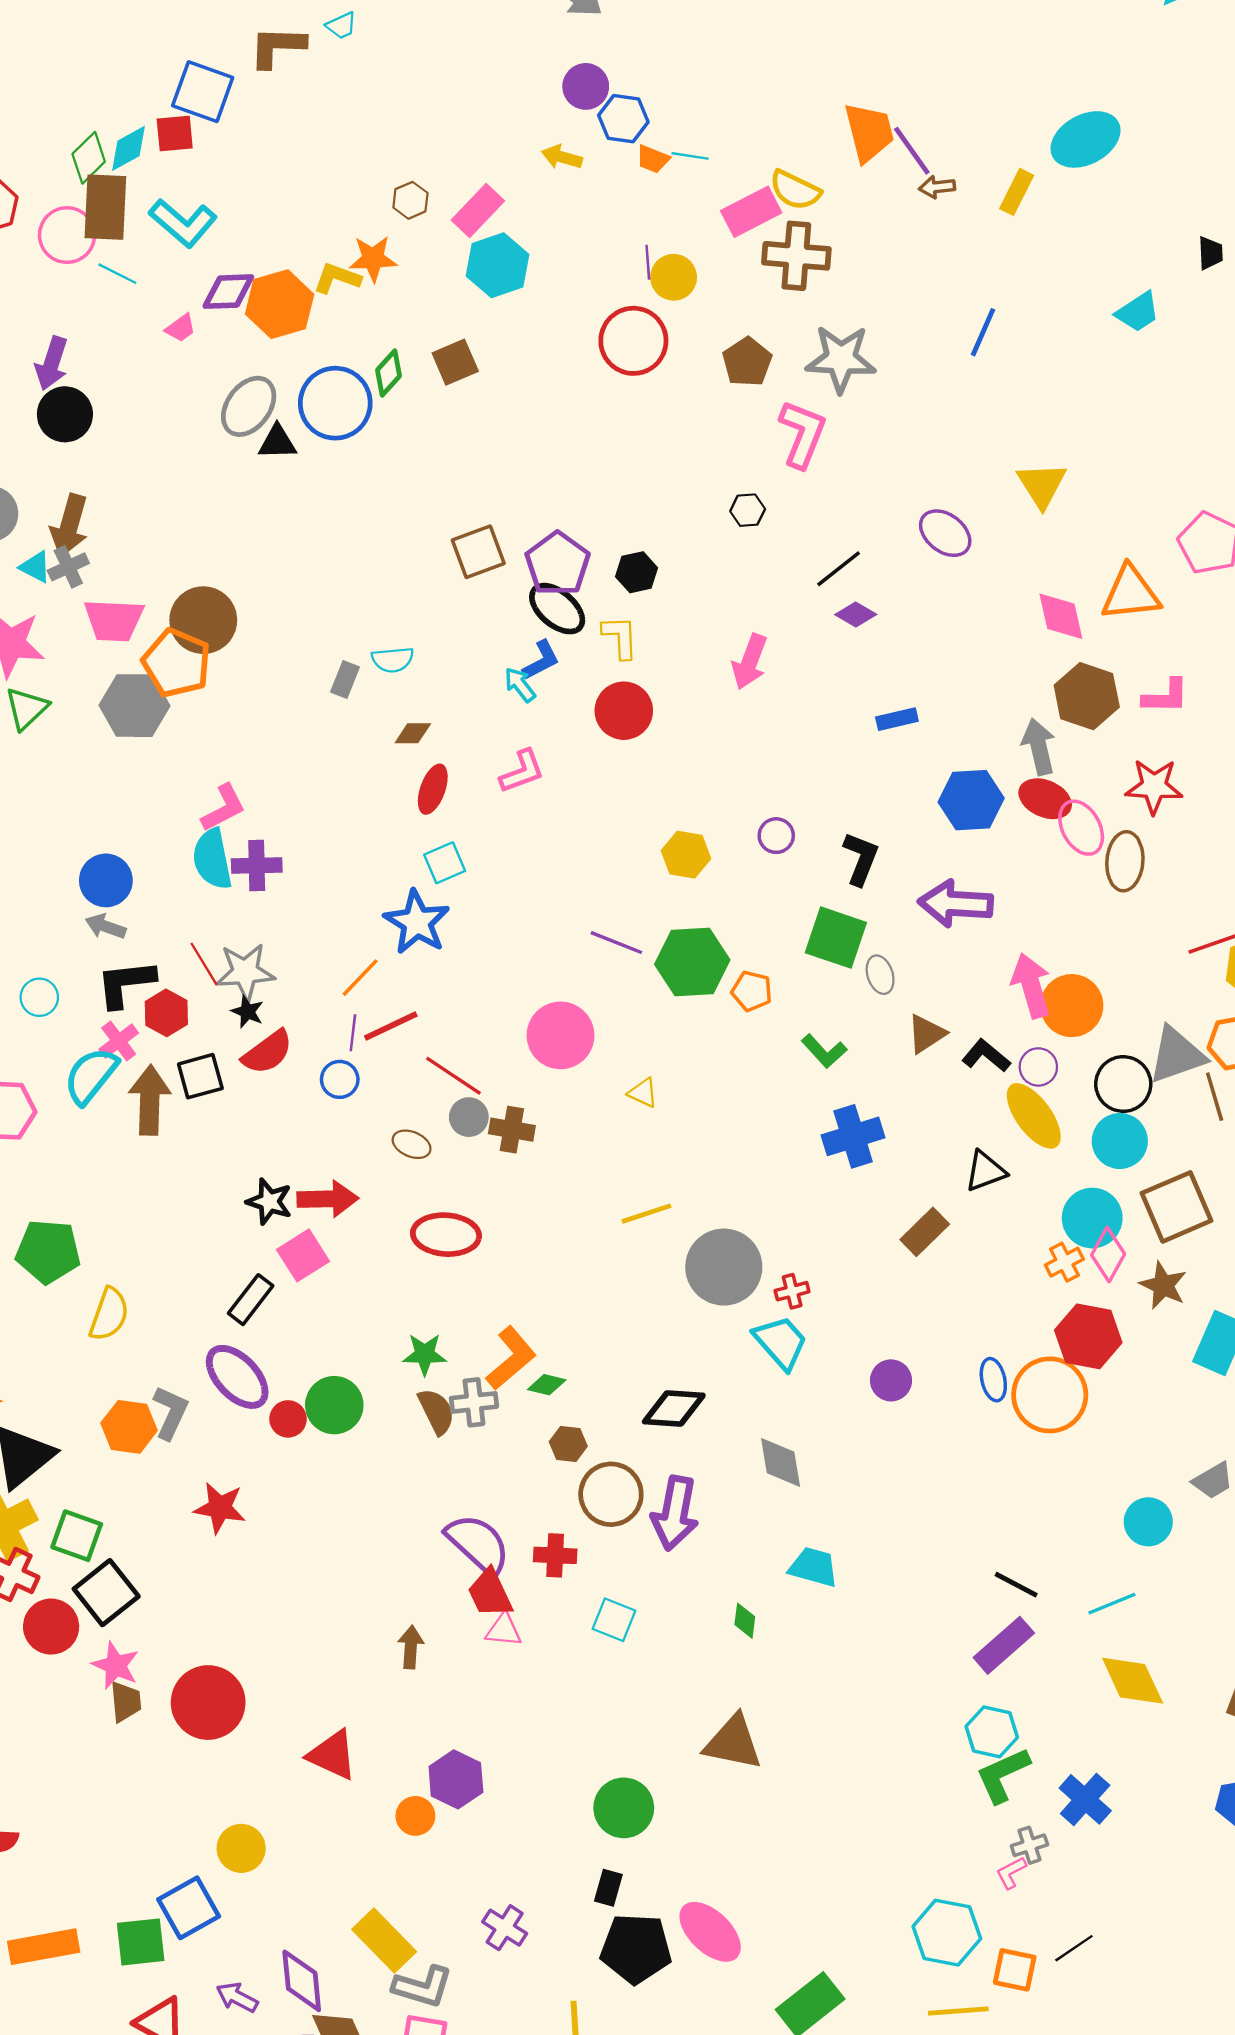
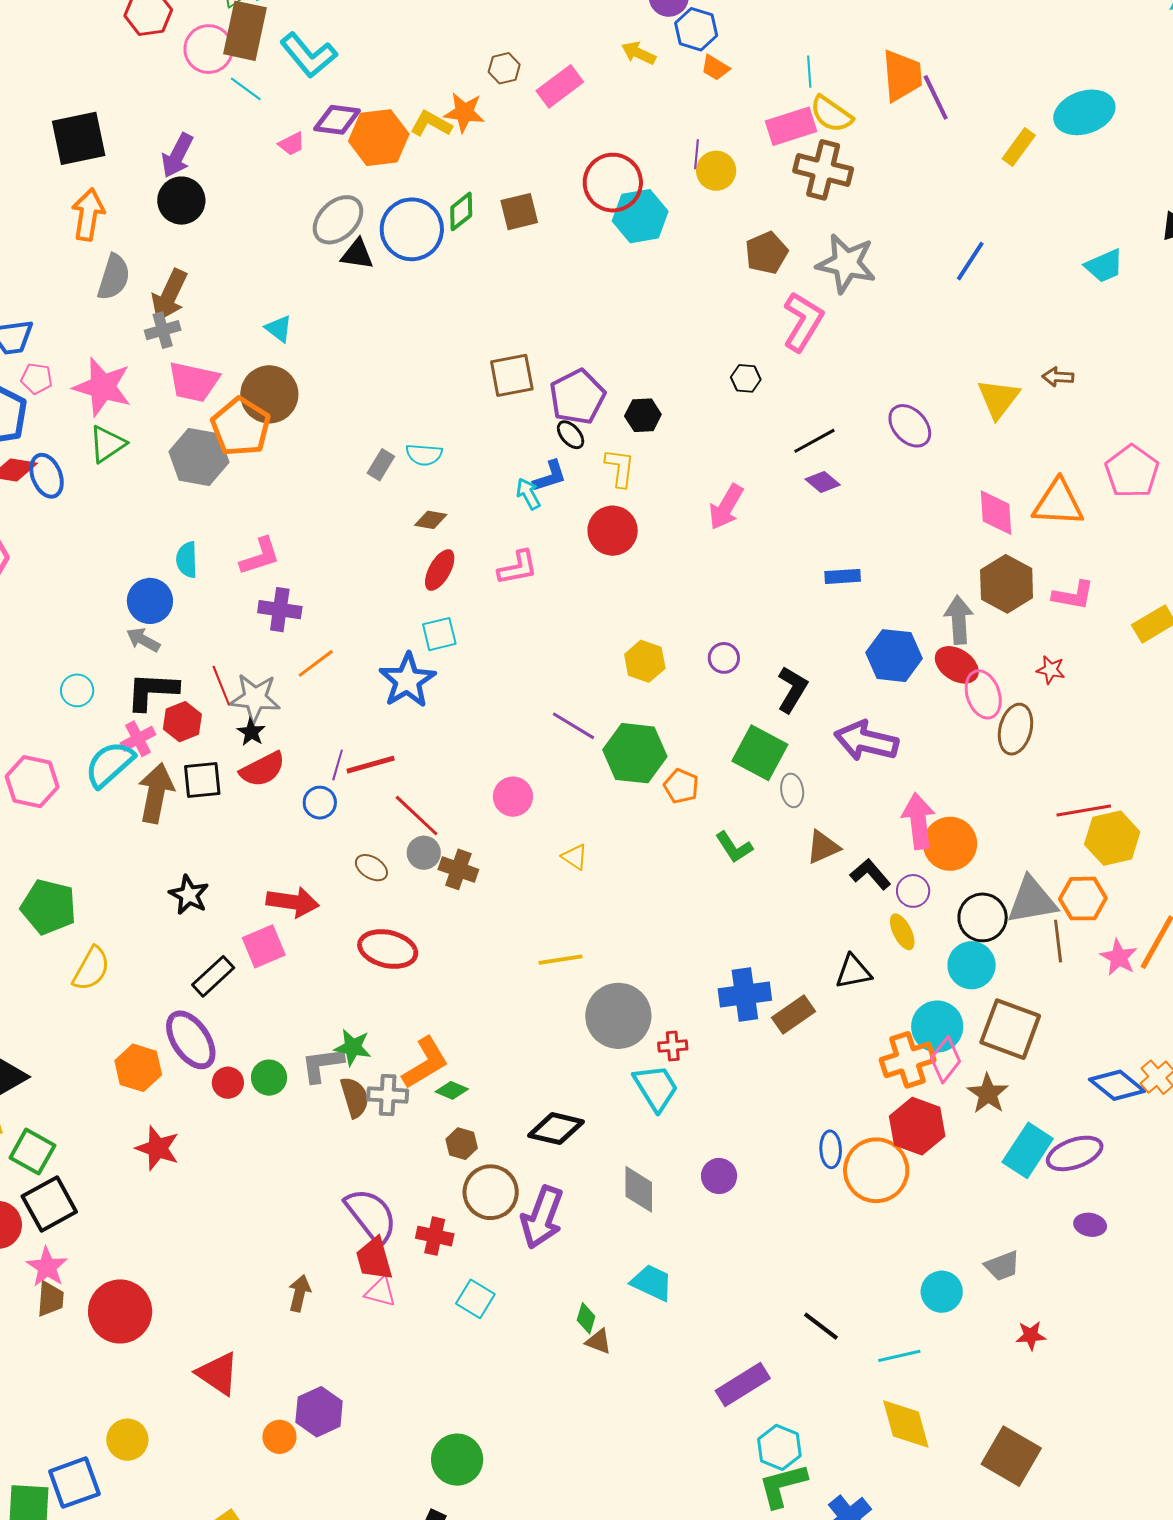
cyan line: (690, 156) -> (809, 72), moved, turned 68
brown arrow: (937, 187) -> (1058, 377), moved
cyan hexagon: (498, 265) -> (640, 216), moved
red circle: (633, 341) -> (613, 183), moved
cyan triangle: (35, 567) -> (279, 329), moved
black ellipse: (557, 609) -> (571, 435), size x0.6
red star: (1154, 786) -> (1051, 670), size x0.6
cyan semicircle: (212, 859) -> (187, 560), moved, size x0.7
orange line: (360, 978) -> (316, 663), moved
pink circle: (561, 1035) -> (513, 797), size x0.7
yellow ellipse: (1034, 1116) -> (902, 932), size x0.6
blue cross: (853, 1136) -> (745, 994), moved
black star: (269, 1202) -> (189, 895), moved
brown square: (1176, 1207) -> (1010, 1029), turned 34
orange cross: (1064, 1262) -> (908, 1060), size x1.6
purple circle: (891, 1380) -> (719, 1176), moved
green circle: (334, 1405) -> (269, 1078), size x0.7
gray L-shape: (171, 1413) -> (322, 1065), moved, turned -132
orange hexagon: (129, 1427) -> (138, 1068), moved
purple rectangle: (1004, 1645) -> (743, 1385), moved
brown triangle: (733, 1742) -> (599, 1341), moved, size x0.5

